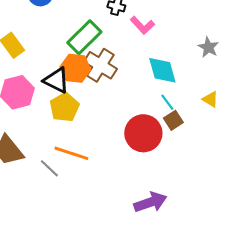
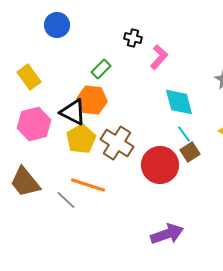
pink L-shape: (142, 25) -> (159, 57), turned -95
green rectangle: (84, 37) -> (101, 69), size x0.6
brown cross: (100, 65) -> (117, 143), moved

